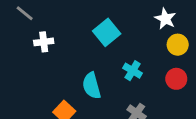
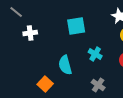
cyan square: (107, 32) -> (76, 26), turned 30

